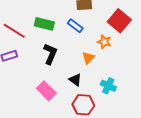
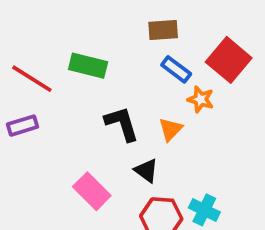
blue rectangle: (75, 26) -> (176, 69), moved
black L-shape: (50, 54) -> (122, 124), moved, turned -40
cyan cross: (108, 86) -> (204, 210), moved

